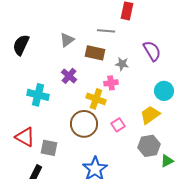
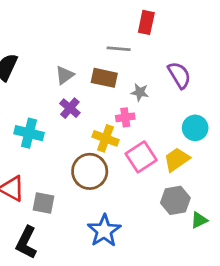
gray triangle: (67, 40) -> (65, 75), moved
pink square: (118, 125) -> (141, 157), moved, size x1.6

